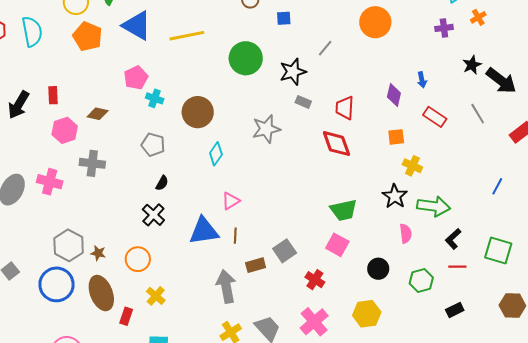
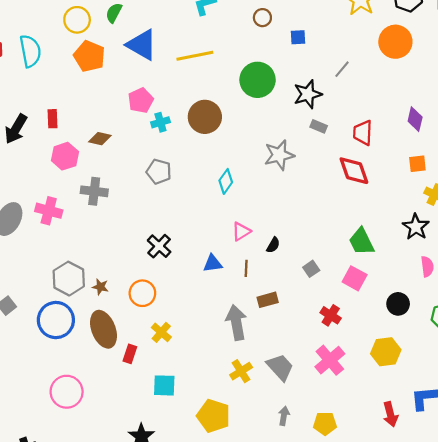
cyan cross: (155, 98) -> (160, 122), turned -36
brown circle: (198, 112) -> (205, 117), moved
black semicircle: (162, 183) -> (273, 245), moved
green trapezoid: (344, 210) -> (361, 242), turned 76
blue triangle: (204, 231) -> (213, 263), size x0.6
gray square: (285, 251) -> (311, 269), moved, size x0.7

